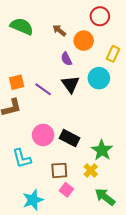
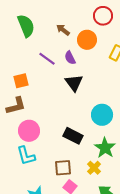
green semicircle: (22, 26) -> (26, 26), turned 45
cyan circle: (99, 78) -> (102, 115), moved
purple line: (43, 89) -> (47, 59), moved
pink circle: (43, 135) -> (29, 131), moved

